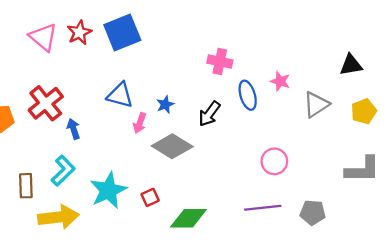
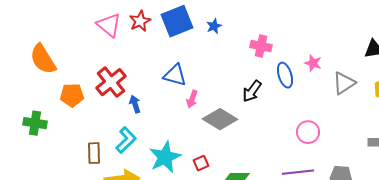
blue star: (165, 104) -> (214, 26), moved

